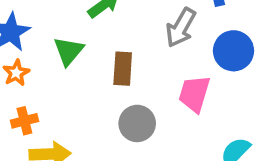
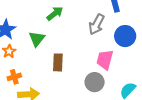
brown rectangle: (123, 69) -> (58, 62), moved
gray circle: (137, 123) -> (95, 82), moved

